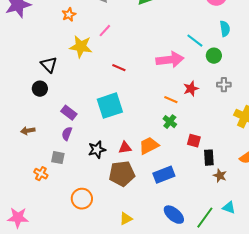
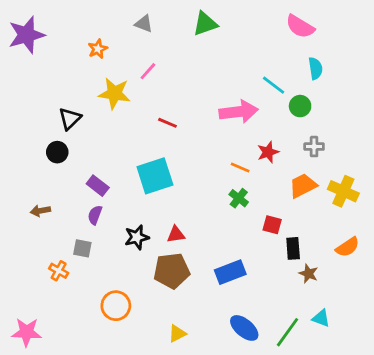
black triangle: (49, 65) -> (70, 119), turned 30
orange trapezoid: (149, 146) -> (303, 186), moved

